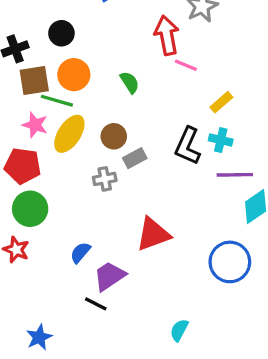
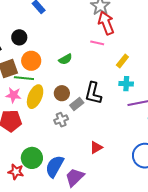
red arrow: (167, 35) -> (106, 23), moved
green semicircle: (130, 82) -> (65, 59), turned 104
black L-shape: (188, 146) -> (93, 93), moved
green circle: (30, 209) -> (32, 158), moved
red triangle: (153, 234) -> (96, 147), size x0.6
blue semicircle: (80, 253) -> (55, 166), size x1.6

